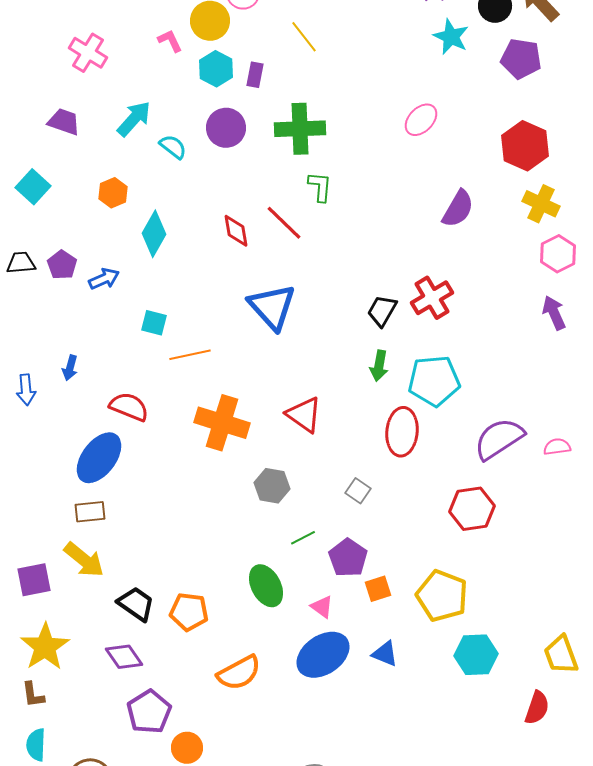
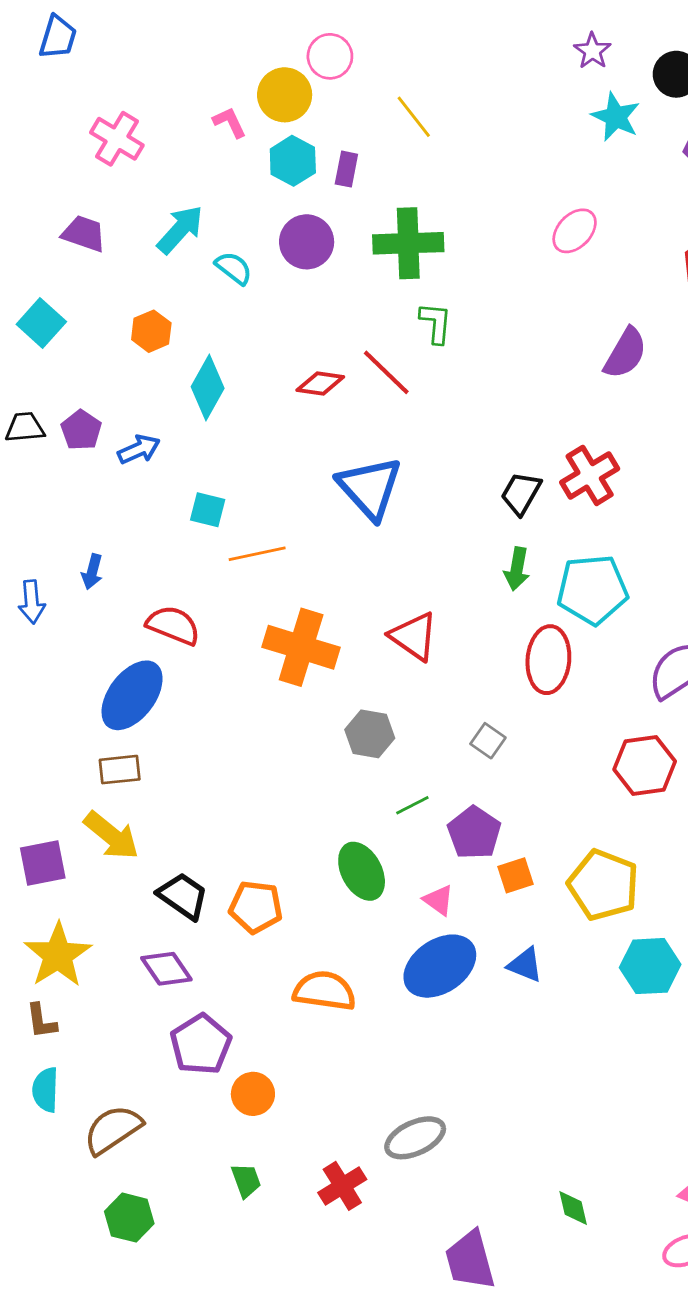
red diamond: (236, 231) -> (320, 383), turned -72
orange semicircle: (239, 673) -> (324, 991), turned -144

